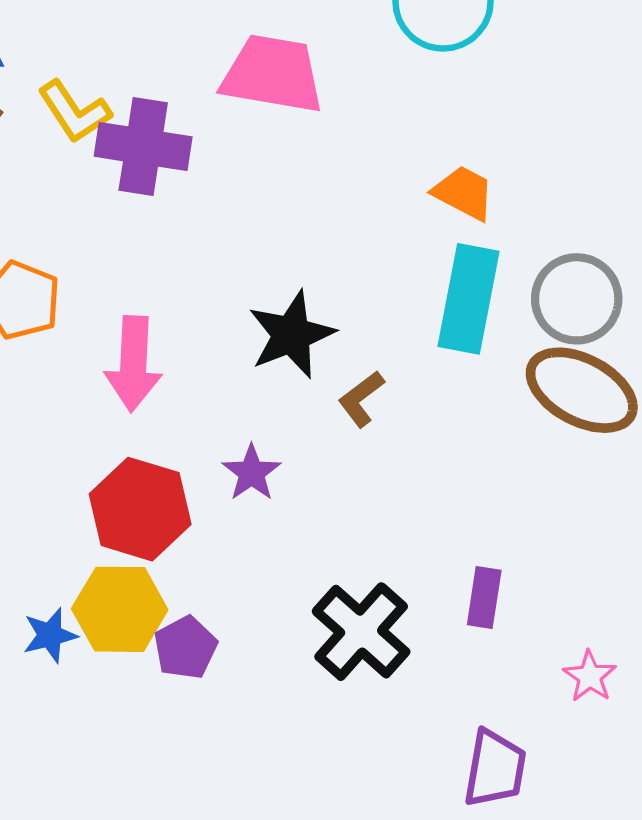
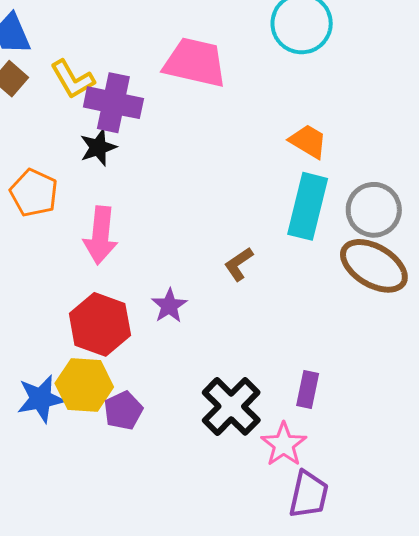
black star: (291, 335) -> (98, 147), moved, size x0.7
blue star: (50, 635) -> (41, 399), size x1.4
pink star: (590, 676) -> (284, 444), moved, size x1.4

